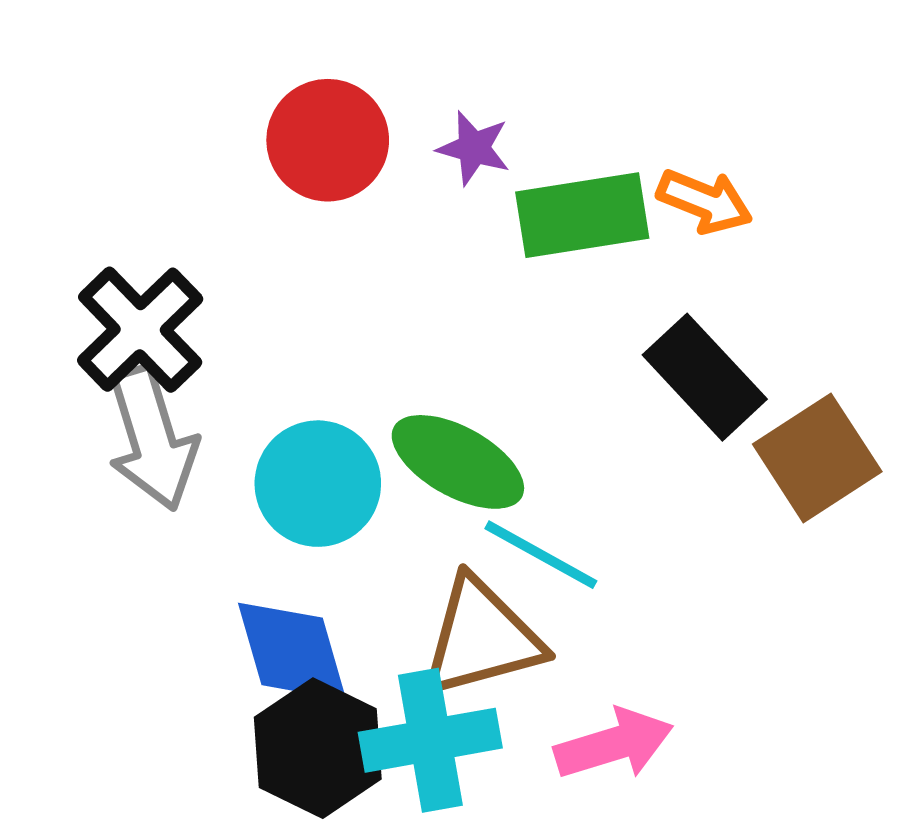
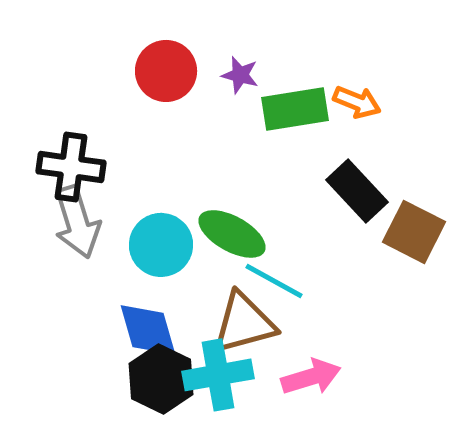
black cross: (140, 330) -> (71, 167), turned -38
brown square: (817, 458) -> (414, 232), turned -30

